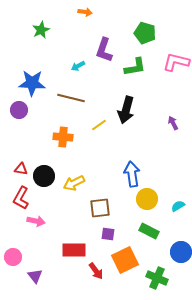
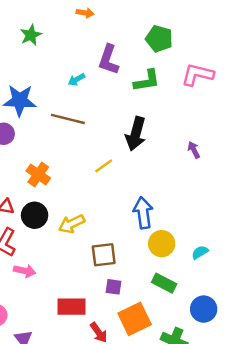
yellow line: (99, 125) -> (104, 166), moved
orange cross: (63, 137) -> (38, 175), moved, turned 30

